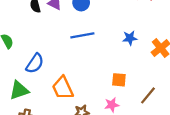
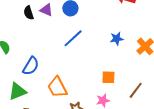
blue line: (82, 35) -> (73, 38), turned -30

